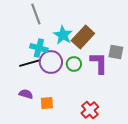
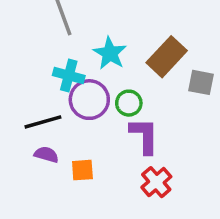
brown rectangle: (83, 37) -> (167, 57), moved
black line: (30, 63) -> (43, 122), moved
purple L-shape: (99, 63) -> (144, 136), moved

